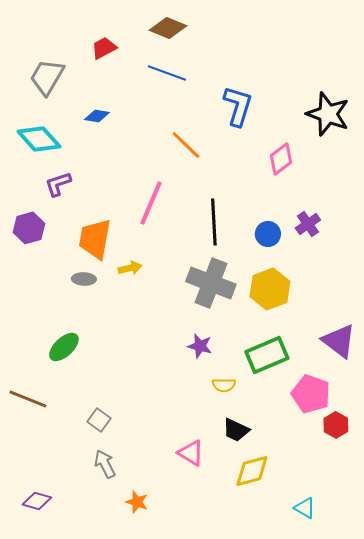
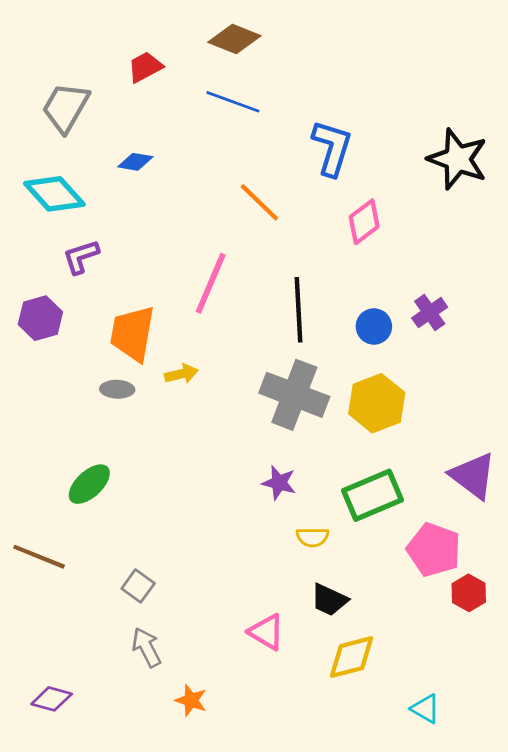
pink diamond: (281, 159) -> (364, 222), moved

